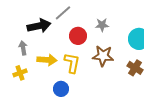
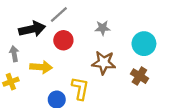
red circle: (78, 36) -> (63, 40), moved
yellow L-shape: (72, 63) -> (80, 88), moved

